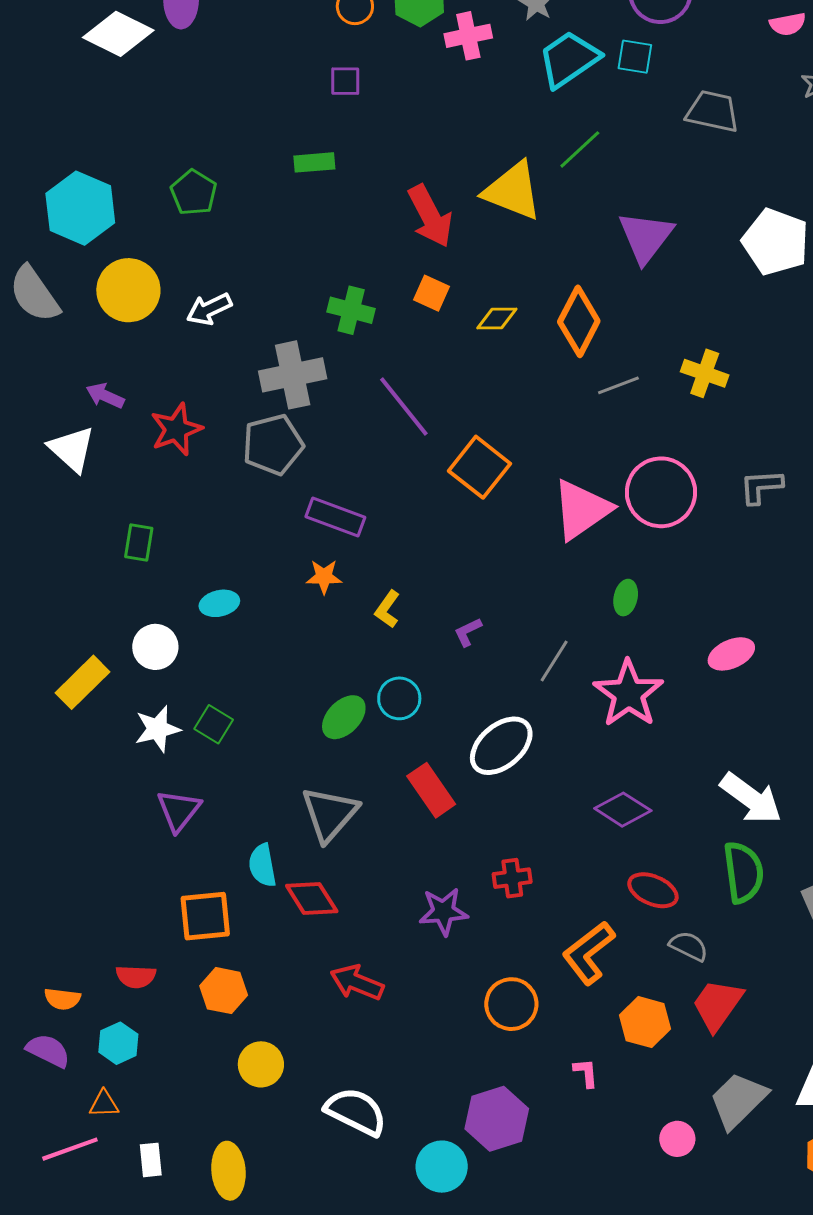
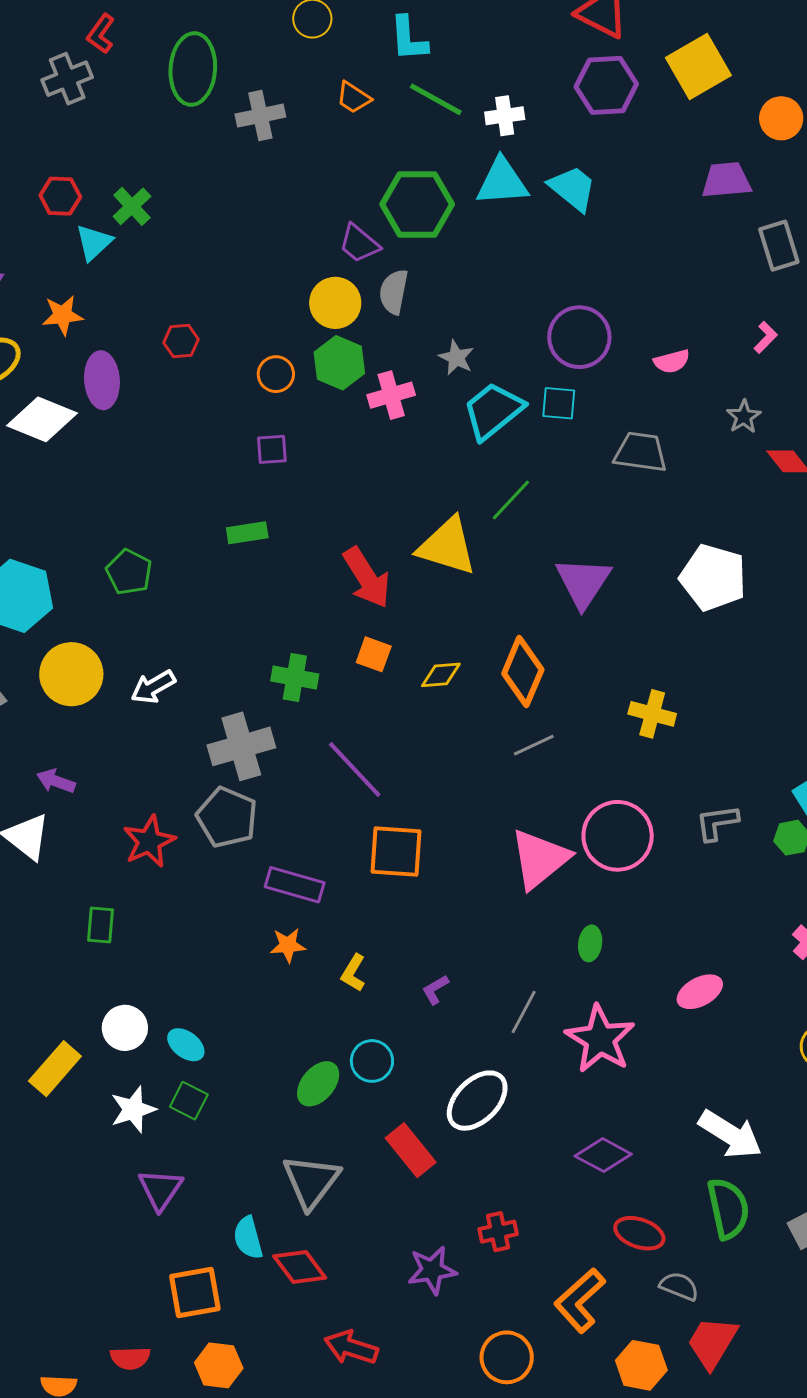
pink semicircle: (788, 24) -> (672, 361), moved
gray line: (618, 385) -> (534, 745), moved
red star: (176, 429) -> (149, 841), moved
gray pentagon: (273, 445) -> (227, 817), turned -30
orange square: (480, 467) -> (396, 851), moved, turned -30
cyan ellipse: (219, 603) -> (186, 1045), moved, turned 54

